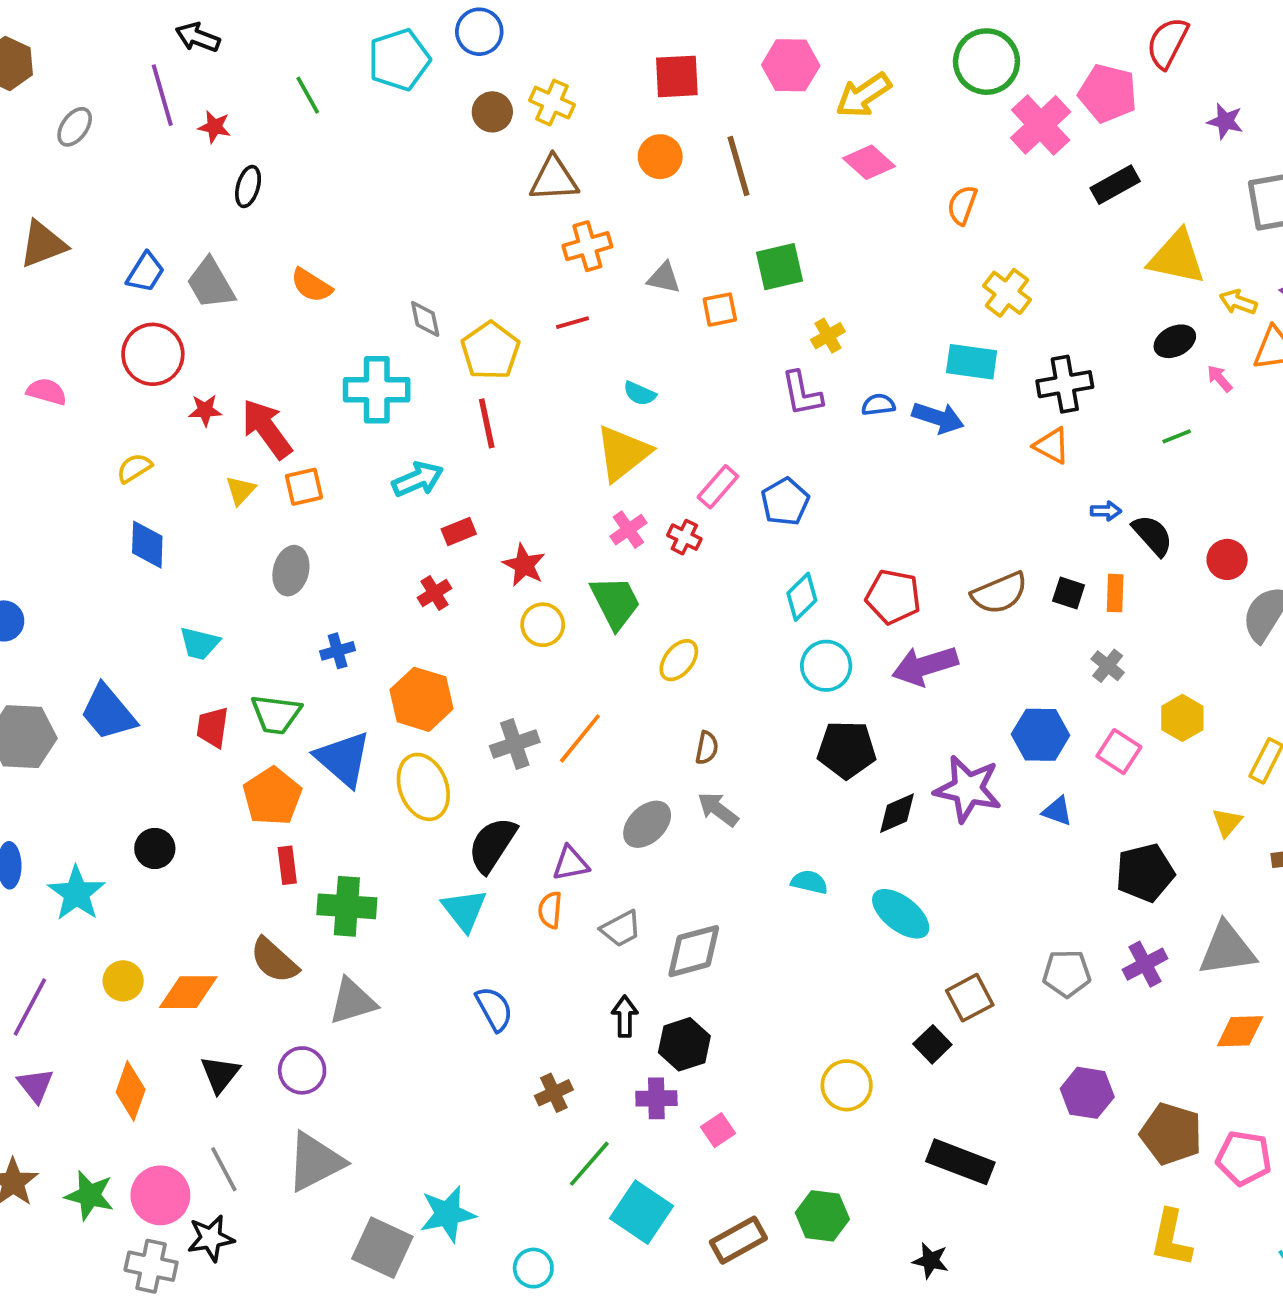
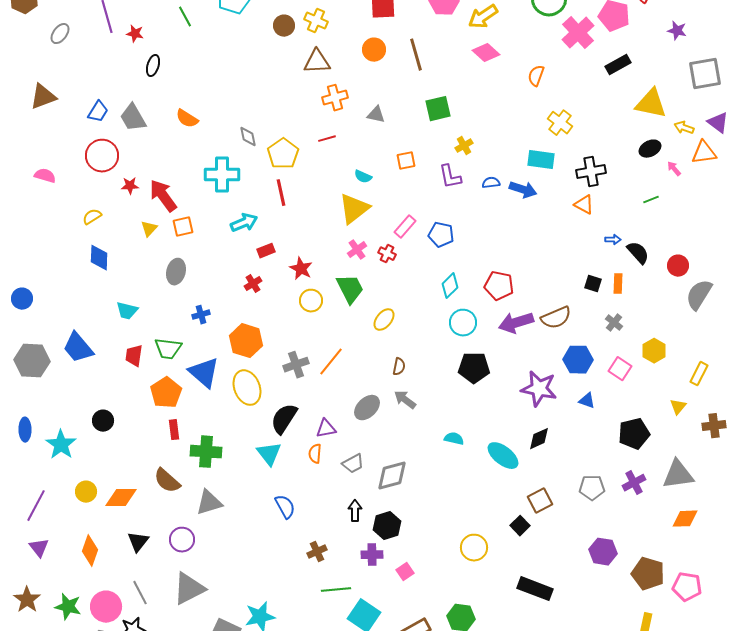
orange square: (720, 310) -> (406, 161), moved
blue pentagon: (785, 502) -> (441, 235), turned -30
brown semicircle: (1000, 593) -> (556, 318), moved
black diamond: (897, 813) -> (539, 439), moved
green line: (589, 1164) -> (336, 590), turned 44

